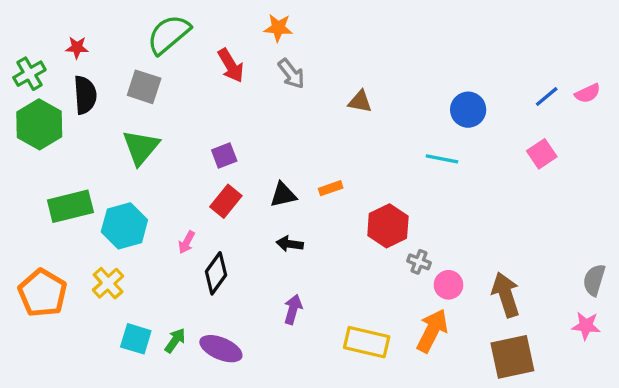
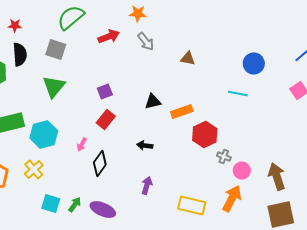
red arrow: (231, 65) -> (109, 36), turned -80
orange rectangle: (331, 188) -> (182, 112), moved, size x1.5
black triangle: (283, 195) -> (153, 102), moved

